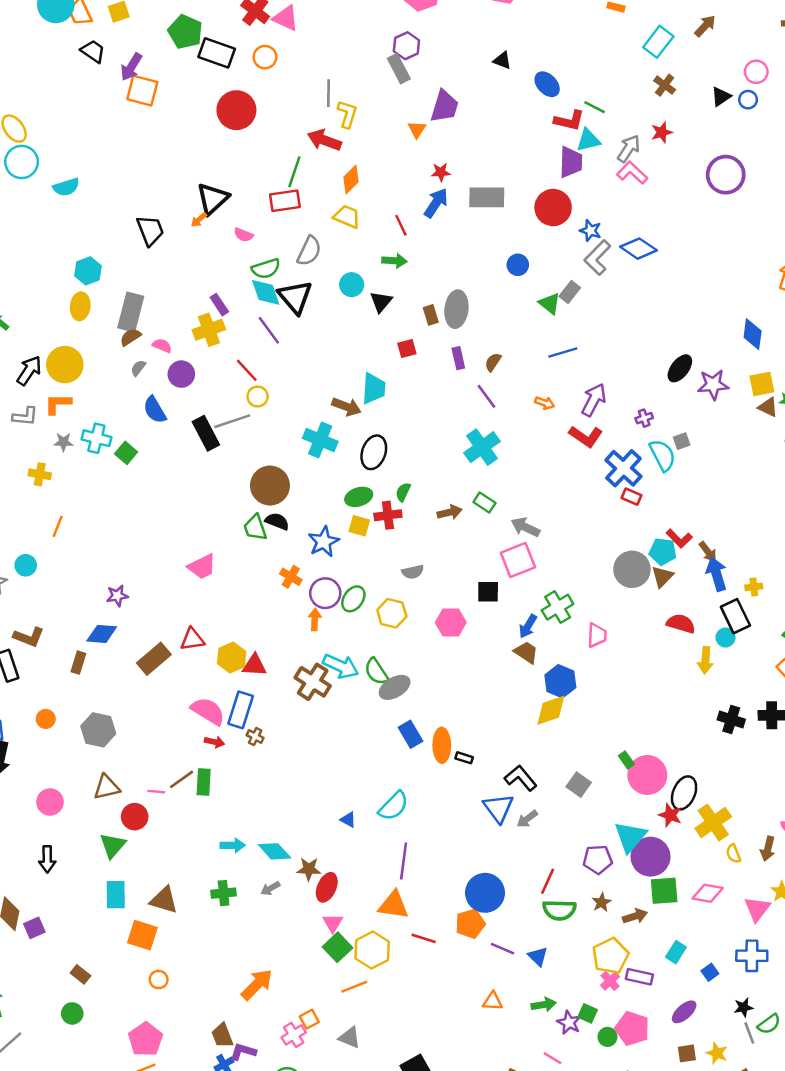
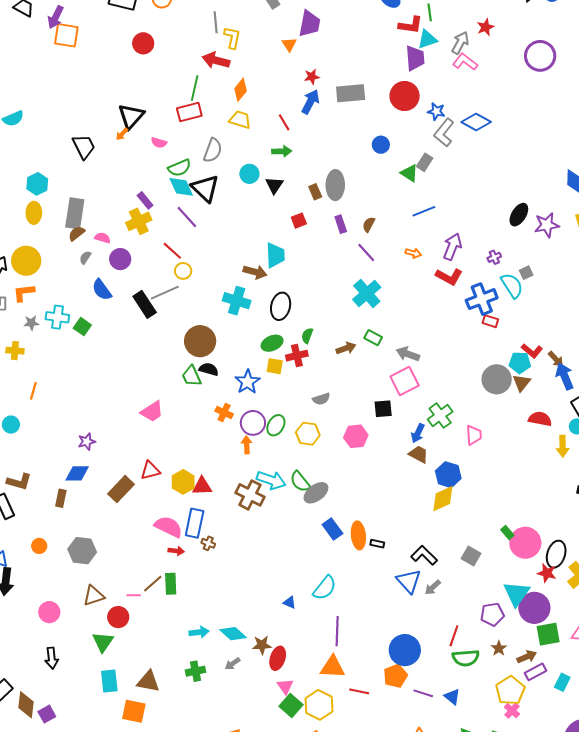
green line: (595, 107) -> (430, 12), turned 60
red circle: (236, 110) -> (143, 43), size x0.7
blue cross: (623, 468) -> (482, 299), turned 32
purple rectangle: (639, 977) -> (535, 672), moved, turned -35

